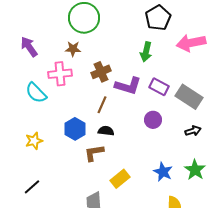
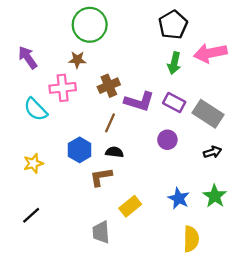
green arrow: (146, 52) -> (174, 63), moved

